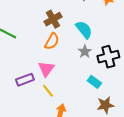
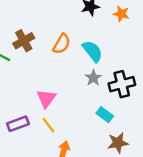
brown cross: (53, 19) -> (24, 41), moved
orange semicircle: (52, 41) -> (62, 44), moved
purple rectangle: (25, 80) -> (18, 124), moved

